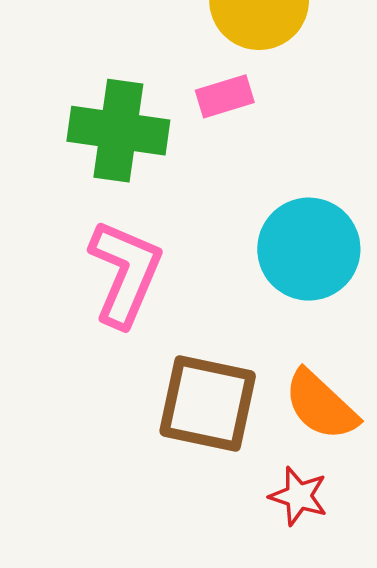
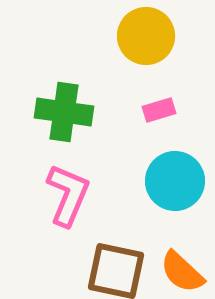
pink rectangle: (225, 96) -> (159, 110), moved

